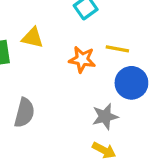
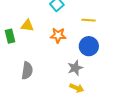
yellow line: (117, 49) -> (89, 20), moved

